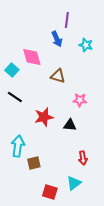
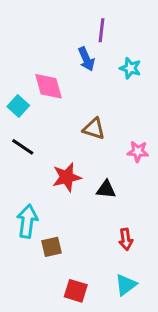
brown triangle: (58, 76) -> (94, 129), moved
pink star: (80, 100) -> (138, 151), moved
cyan triangle: (74, 183) -> (126, 285), moved

